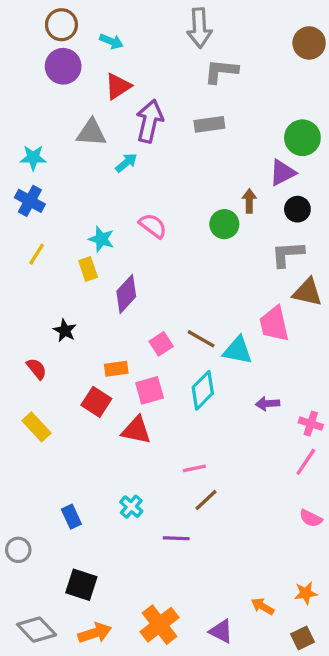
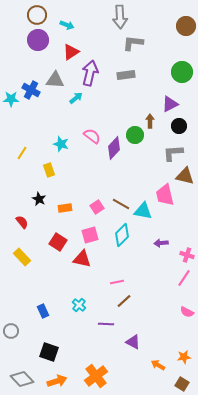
green circle: (302, 138) -> (182, 72), moved
cyan star: (33, 158) -> (11, 99), moved
blue cross: (30, 201) -> (31, 90), moved
yellow rectangle: (88, 269) -> (49, 170), moved
purple diamond: (126, 294) -> (114, 148), moved
orange rectangle: (116, 369) -> (65, 208), moved
purple triangle: (221, 631) -> (133, 342), moved
brown square: (302, 638) -> (182, 384), turned -32

